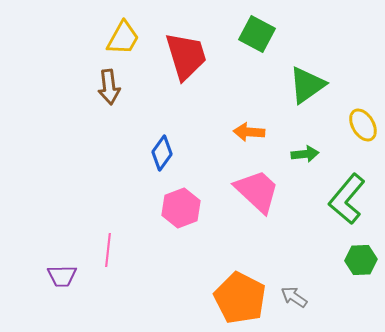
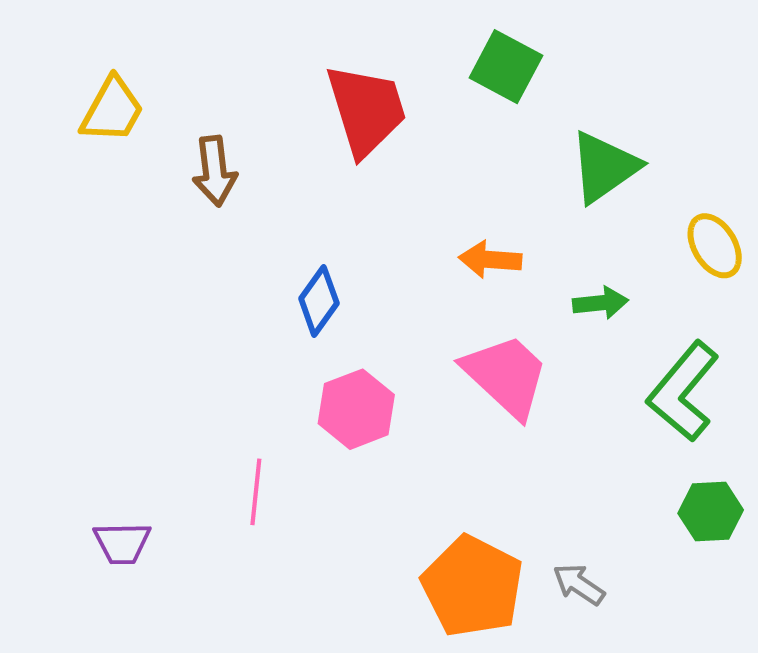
yellow trapezoid: (123, 38) -> (112, 110), moved
pink line: (108, 250) -> (256, 492), moved

